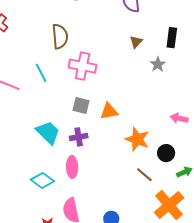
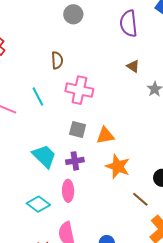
brown semicircle: (60, 36) -> (57, 60), size x0.7
brown triangle: (136, 42) -> (133, 66), turned -40
orange star: (137, 139) -> (118, 166), moved

